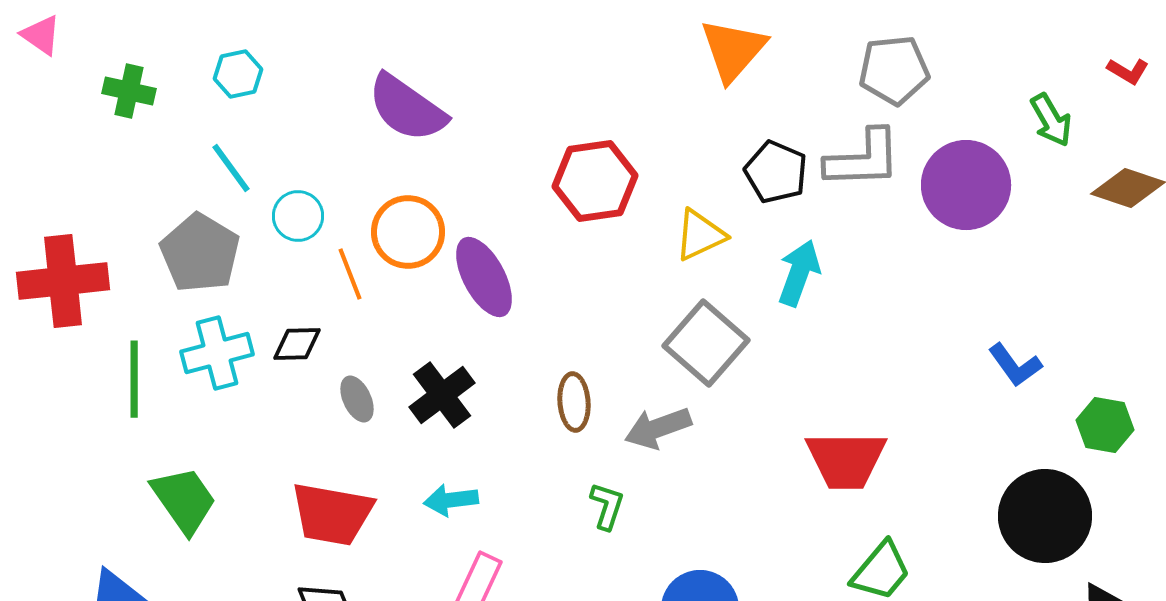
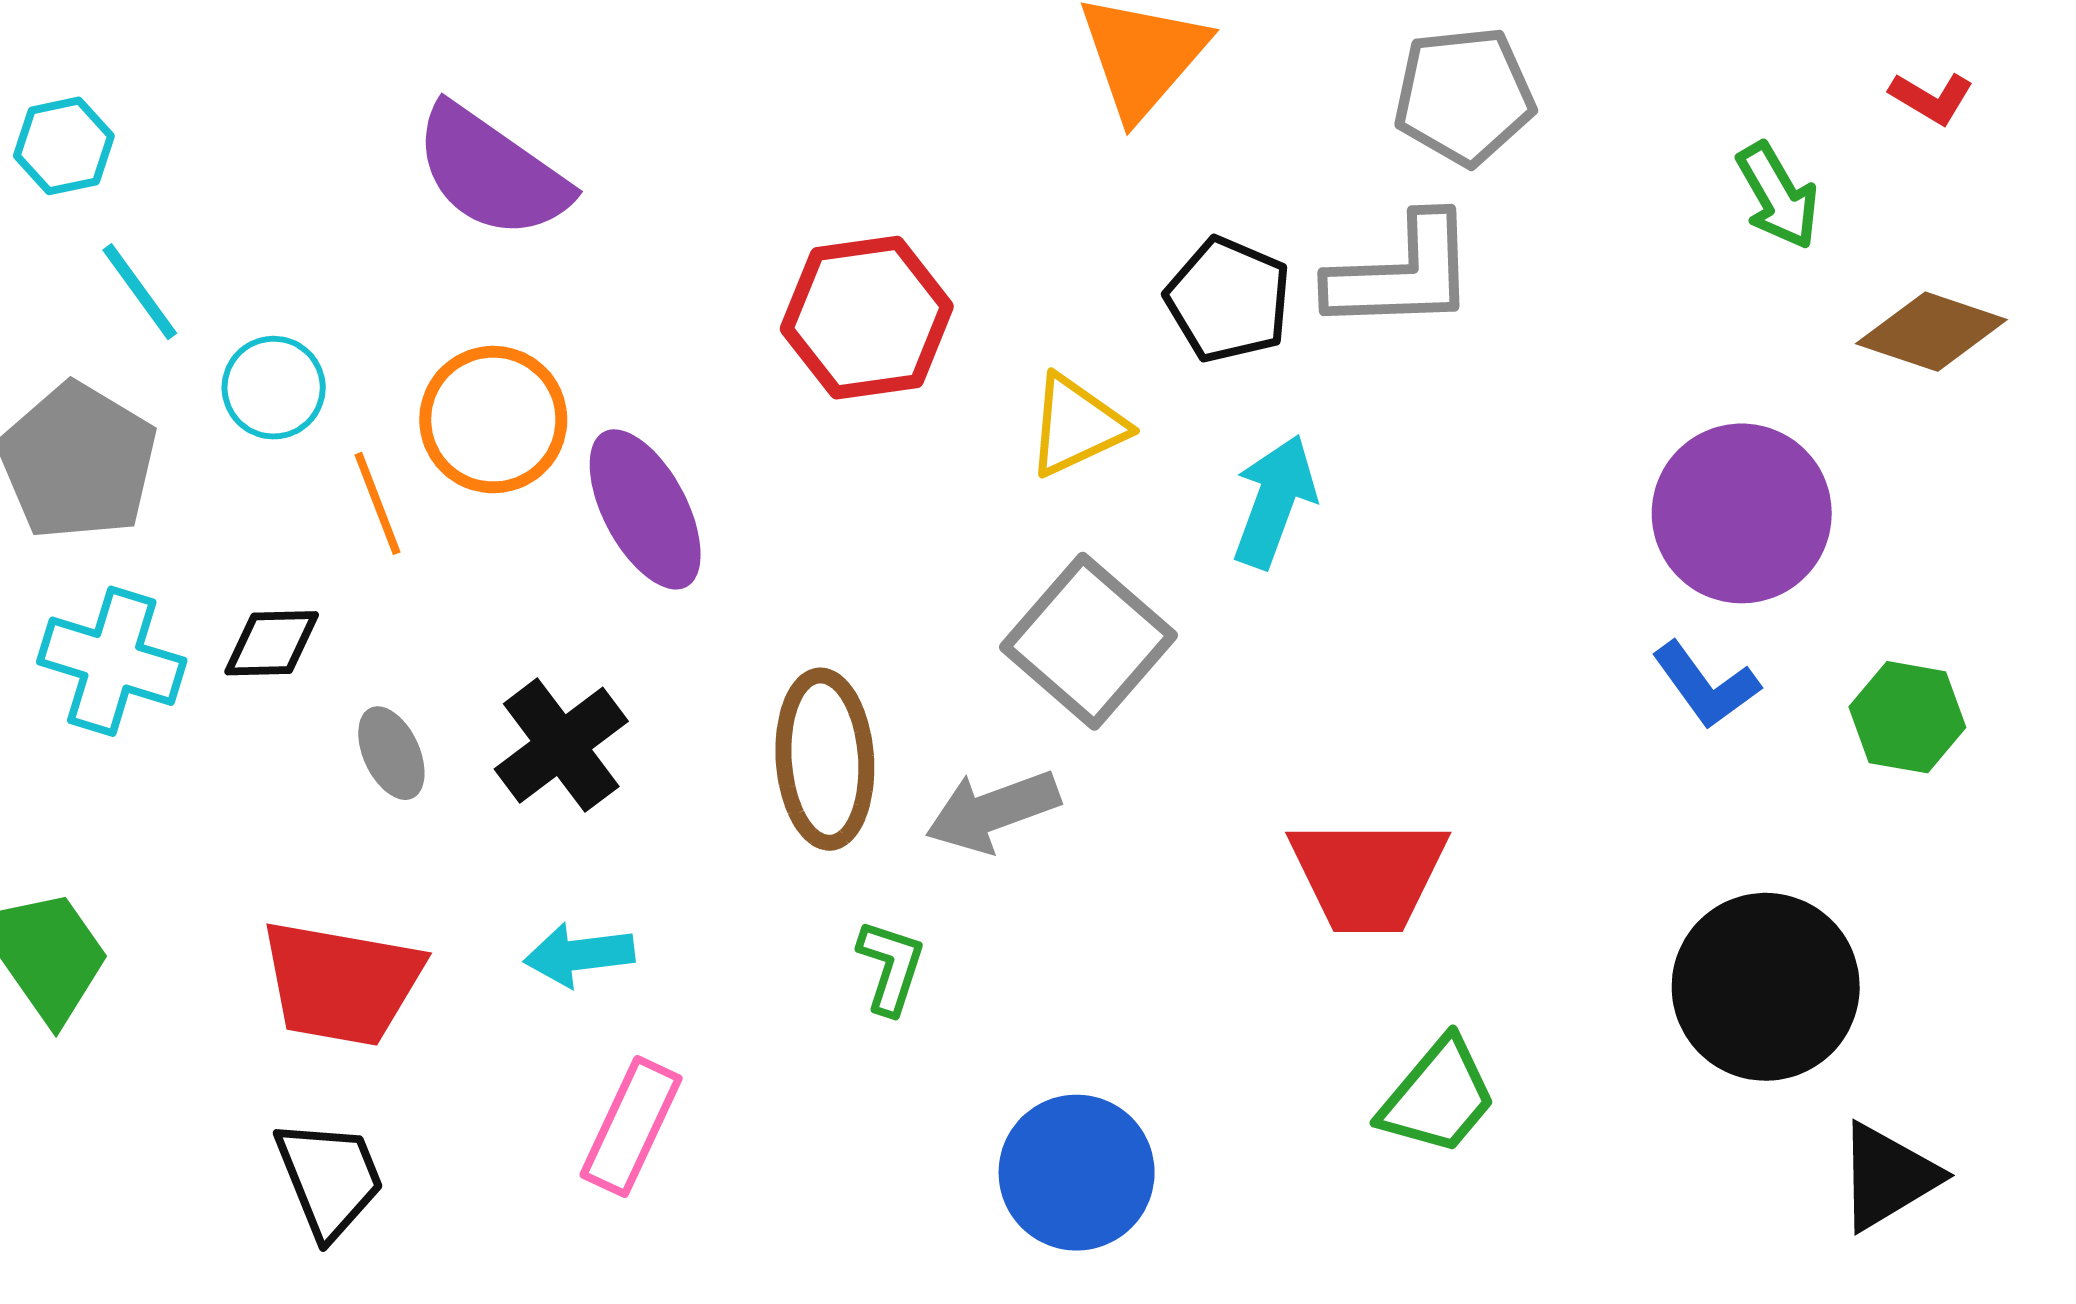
cyan hexagon: (238, 74) -> (64, 146), moved
purple circle: (966, 185) -> (1742, 513), moved
cyan cross: (217, 353) -> (112, 661), turned 32
brown ellipse: (574, 402) -> (825, 759), size x1.5
green hexagon: (1105, 425) -> (1907, 717), moved

